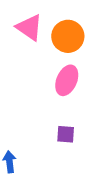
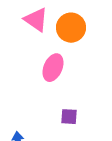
pink ellipse: (67, 80) -> (53, 68), moved

